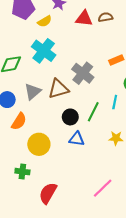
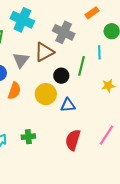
blue triangle: (77, 139) -> (68, 105), moved
yellow circle: (39, 144) -> (46, 94), moved
red semicircle: (48, 193) -> (73, 140), moved

